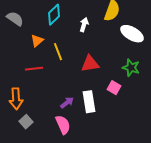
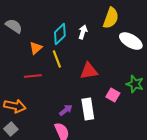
cyan diamond: (54, 15) -> (60, 34), moved
green star: (131, 68) -> (135, 84), moved
orange arrow: (16, 99) -> (15, 106), turned -75
gray square: (26, 122) -> (11, 129), moved

